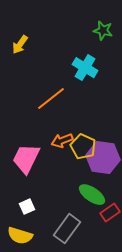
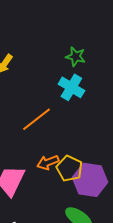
green star: (103, 31) -> (76, 57), moved

